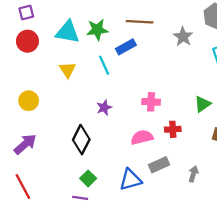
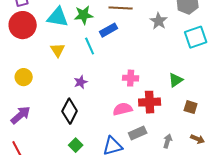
red circle: (27, 41) -> (23, 25), size x1.4
purple star: (104, 108) -> (81, 82), moved
red cross: (173, 129) -> (150, 102), size x1.5

